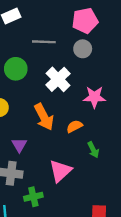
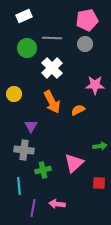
green circle: (16, 69) -> (27, 48), moved
white cross: (58, 79) -> (52, 68), moved
green arrow: (93, 150) -> (100, 146), moved, turned -72
pink triangle: (60, 171) -> (74, 163), moved

